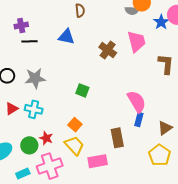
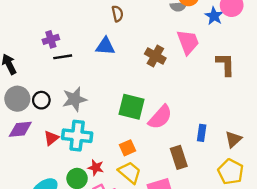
green square: (82, 90) -> (131, 107), size x1.6
pink semicircle: (137, 102) -> (160, 117), moved, turned 80
cyan cross: (34, 109) -> (77, 136), size x1.4
orange square: (75, 125) -> (128, 148), turned 32

